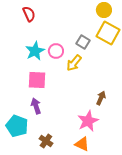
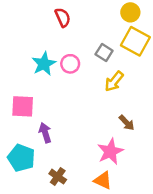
red semicircle: (29, 14) -> (63, 17), moved
yellow arrow: (74, 63) -> (114, 81), moved
pink square: (37, 80) -> (23, 106), moved
brown arrow: (101, 98) -> (127, 123), turned 112

